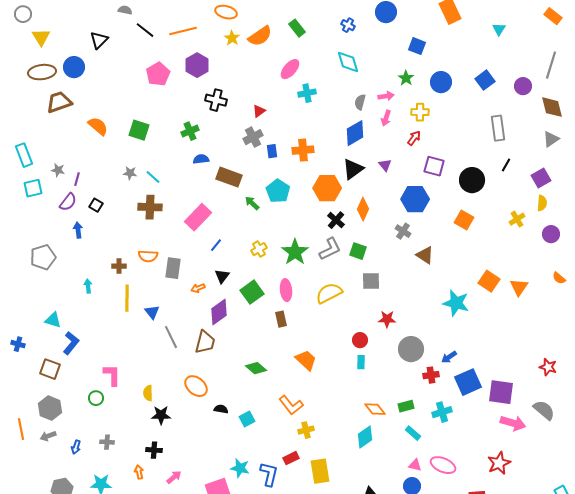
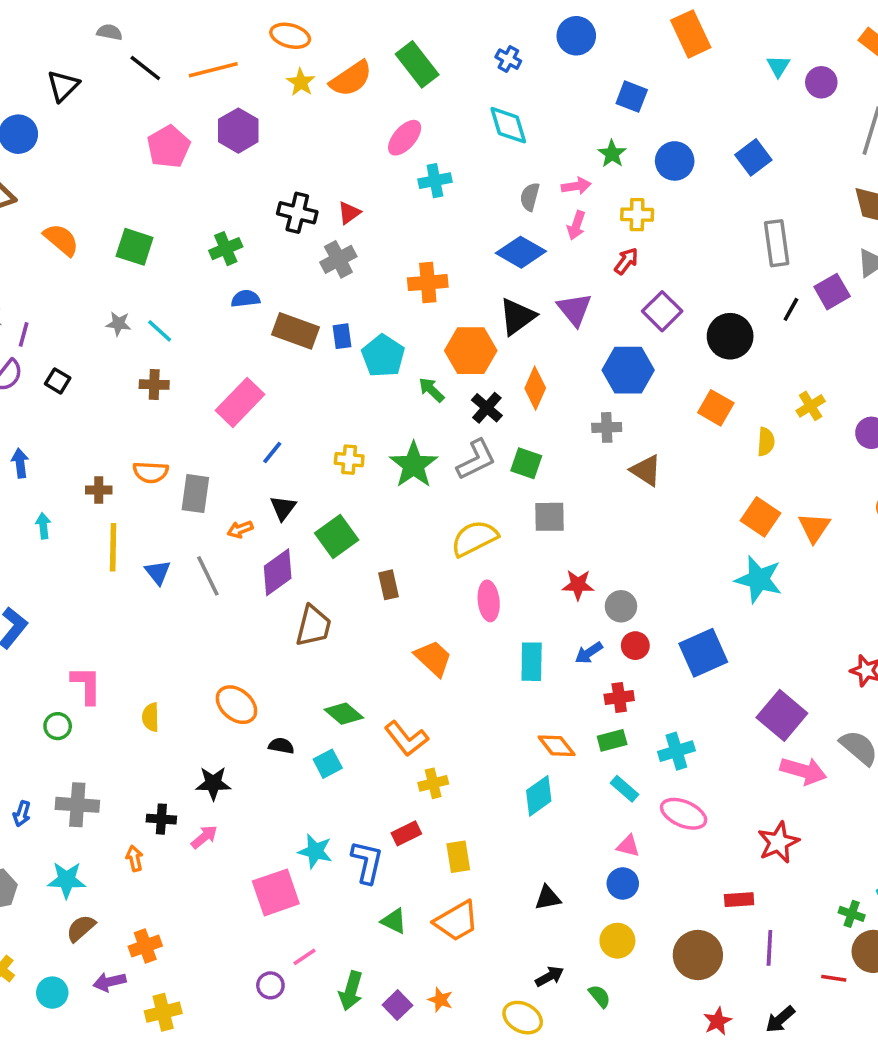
green rectangle: (297, 28) -> (417, 64), size x1.4
purple circle: (523, 86) -> (821, 82), moved
black cross: (216, 100) -> (297, 213), moved
blue diamond: (355, 133) -> (521, 252), turned 60
blue rectangle: (272, 151) -> (342, 336), moved
purple triangle: (385, 165) -> (574, 309), size x1.5
purple square: (434, 166) -> (662, 311), turned 30
purple square: (541, 178) -> (832, 292), moved
green arrow: (252, 203) -> (431, 390), moved
yellow semicircle: (542, 203) -> (766, 442), moved
brown cross: (150, 207) -> (154, 385), size x0.7
blue arrow: (78, 230) -> (20, 463), moved
gray cross: (403, 231) -> (607, 427), turned -35
yellow cross: (259, 249) -> (349, 460), turned 35
pink ellipse: (286, 290) -> (489, 601), moved
cyan star: (456, 303) -> (759, 579), moved
gray line: (171, 337) -> (208, 576), moved
red circle: (360, 340) -> (635, 646), moved
brown trapezoid: (205, 342) -> (313, 626), moved
gray circle: (411, 349) -> (621, 606), moved, size x0.7
blue arrow: (449, 357) -> (589, 653), moved
cyan rectangle: (361, 362) -> (532, 662), size x1.5
green diamond: (256, 368) -> (344, 714), moved
red cross: (431, 375) -> (619, 697), moved
blue square: (468, 382) -> (703, 653), moved
purple square: (501, 392) -> (782, 715), turned 32
black star: (161, 415) -> (213, 783), moved
gray cross: (107, 442) -> (77, 805), size x1.6
pink ellipse: (443, 465) -> (684, 814), moved
yellow rectangle: (320, 471) -> (458, 857), size x0.7
pink arrow: (174, 477) -> (204, 837), moved

